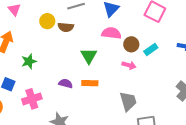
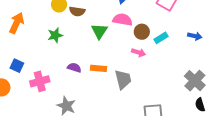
green triangle: (89, 56) -> (99, 31), moved
green star: (29, 61) -> (55, 35), moved
gray trapezoid: (128, 101) -> (123, 79), moved

